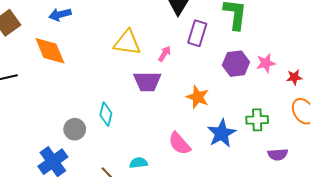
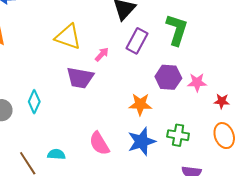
orange star: (198, 97) -> (140, 104), moved, turned -30

